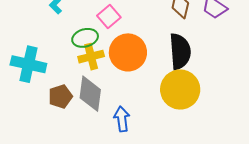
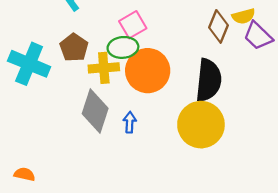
green ellipse: (85, 38) -> (123, 47), moved
brown pentagon: (60, 96) -> (74, 48), moved, turned -30
blue arrow: (122, 119) -> (130, 122), moved, size x0.7

